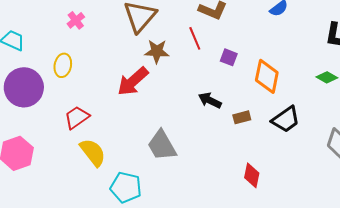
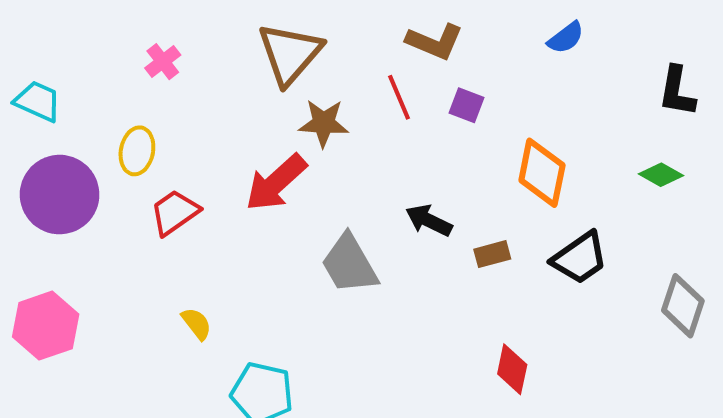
purple square: (229, 57) -> (466, 105), moved
red trapezoid: (77, 117) -> (175, 212), moved
gray trapezoid: (162, 145) -> (349, 264), moved
yellow semicircle: (93, 152) -> (197, 324), size x0.6

